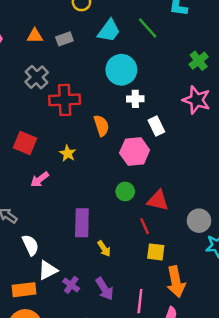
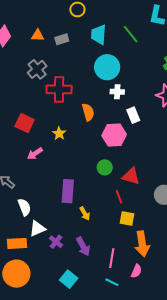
cyan trapezoid: (109, 31) -> (99, 35), turned 145

